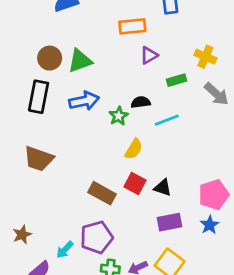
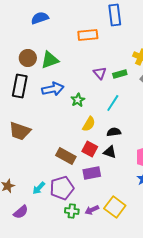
purple triangle: (149, 55) -> (100, 73), moved, turned -40
black semicircle: (141, 102) -> (114, 132), moved
cyan line: (167, 120) -> (113, 103), turned -36
purple rectangle: (170, 222) -> (92, 173), moved
cyan arrow: (65, 250) -> (39, 188), moved

